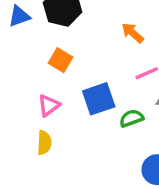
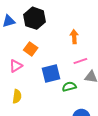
orange arrow: (133, 33) -> (74, 37), turned 40
pink triangle: (49, 105) -> (16, 66), moved

